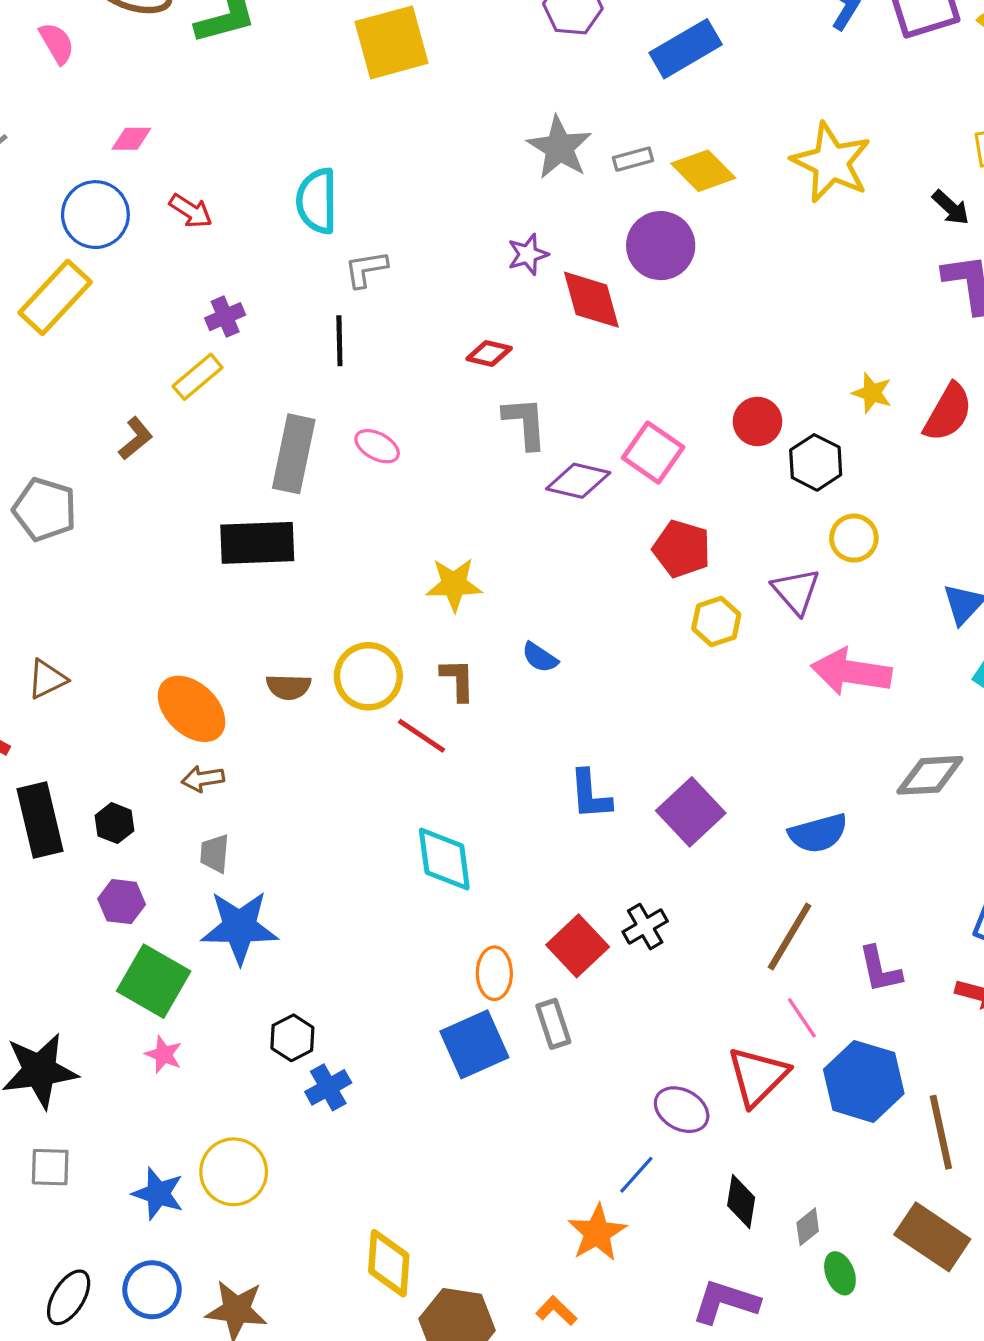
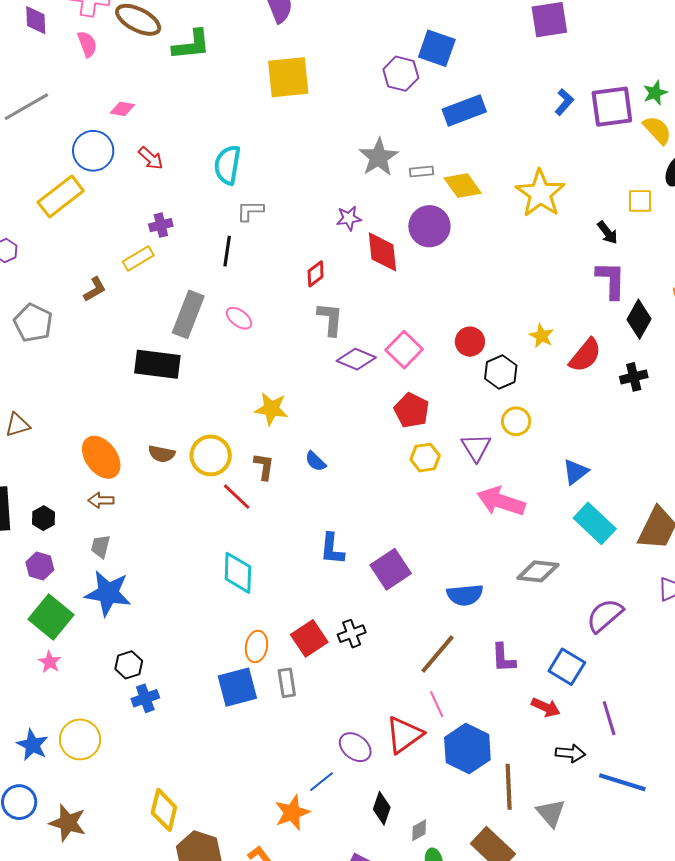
red diamond: (489, 354) -> (316, 274), turned -60
purple L-shape: (880, 969) -> (503, 658), moved

